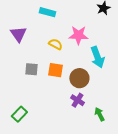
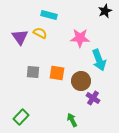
yellow semicircle: (55, 44) -> (40, 33), moved
purple cross: (77, 100) -> (93, 98), moved
green arrow: (99, 114) -> (72, 120), moved

